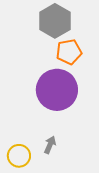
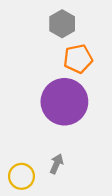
gray hexagon: (55, 21) -> (62, 24), size x0.7

